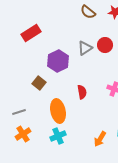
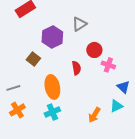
red circle: (105, 45) -> (94, 50), moved

